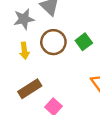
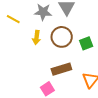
brown rectangle: (30, 89) -> (61, 69), moved

